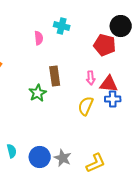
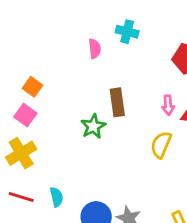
cyan semicircle: (12, 151) -> (57, 197), moved

